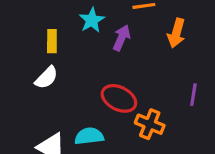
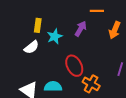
cyan star: (92, 20) -> (55, 36), moved
red ellipse: (119, 98) -> (74, 66), turned 30

